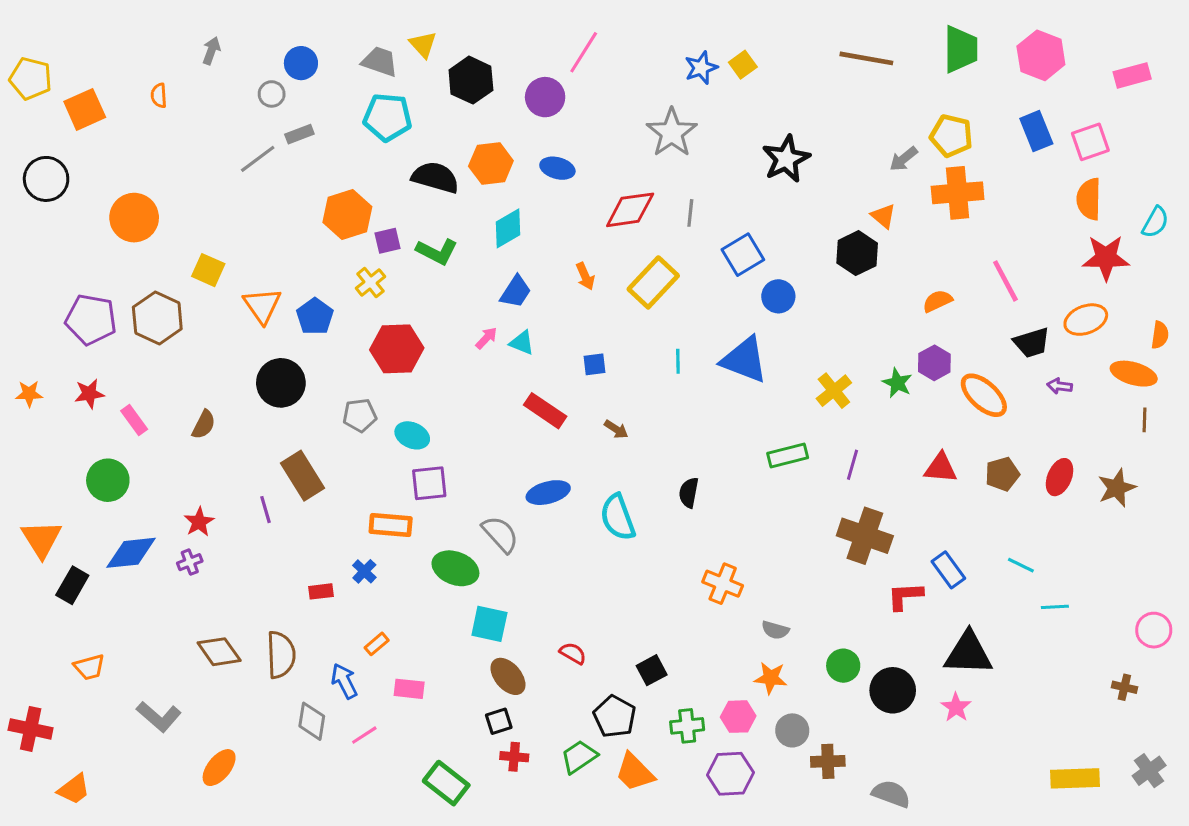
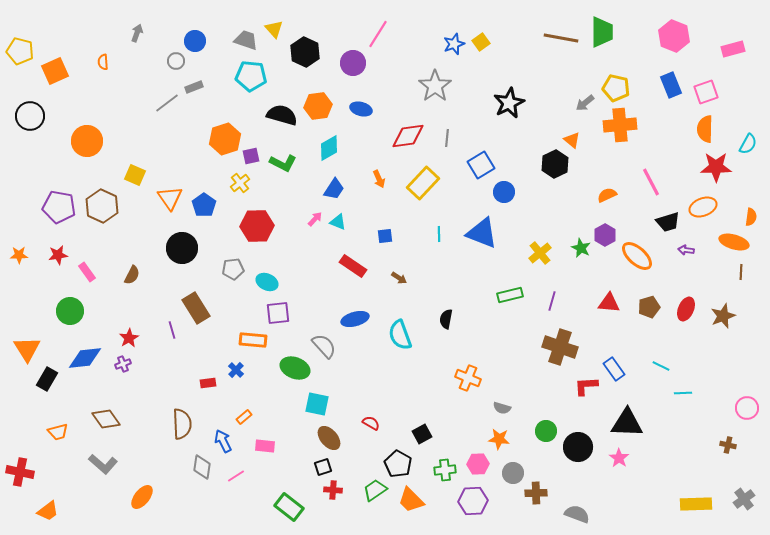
green trapezoid: (961, 49) -> (602, 32), moved
brown diamond: (219, 652) -> (106, 419), moved

